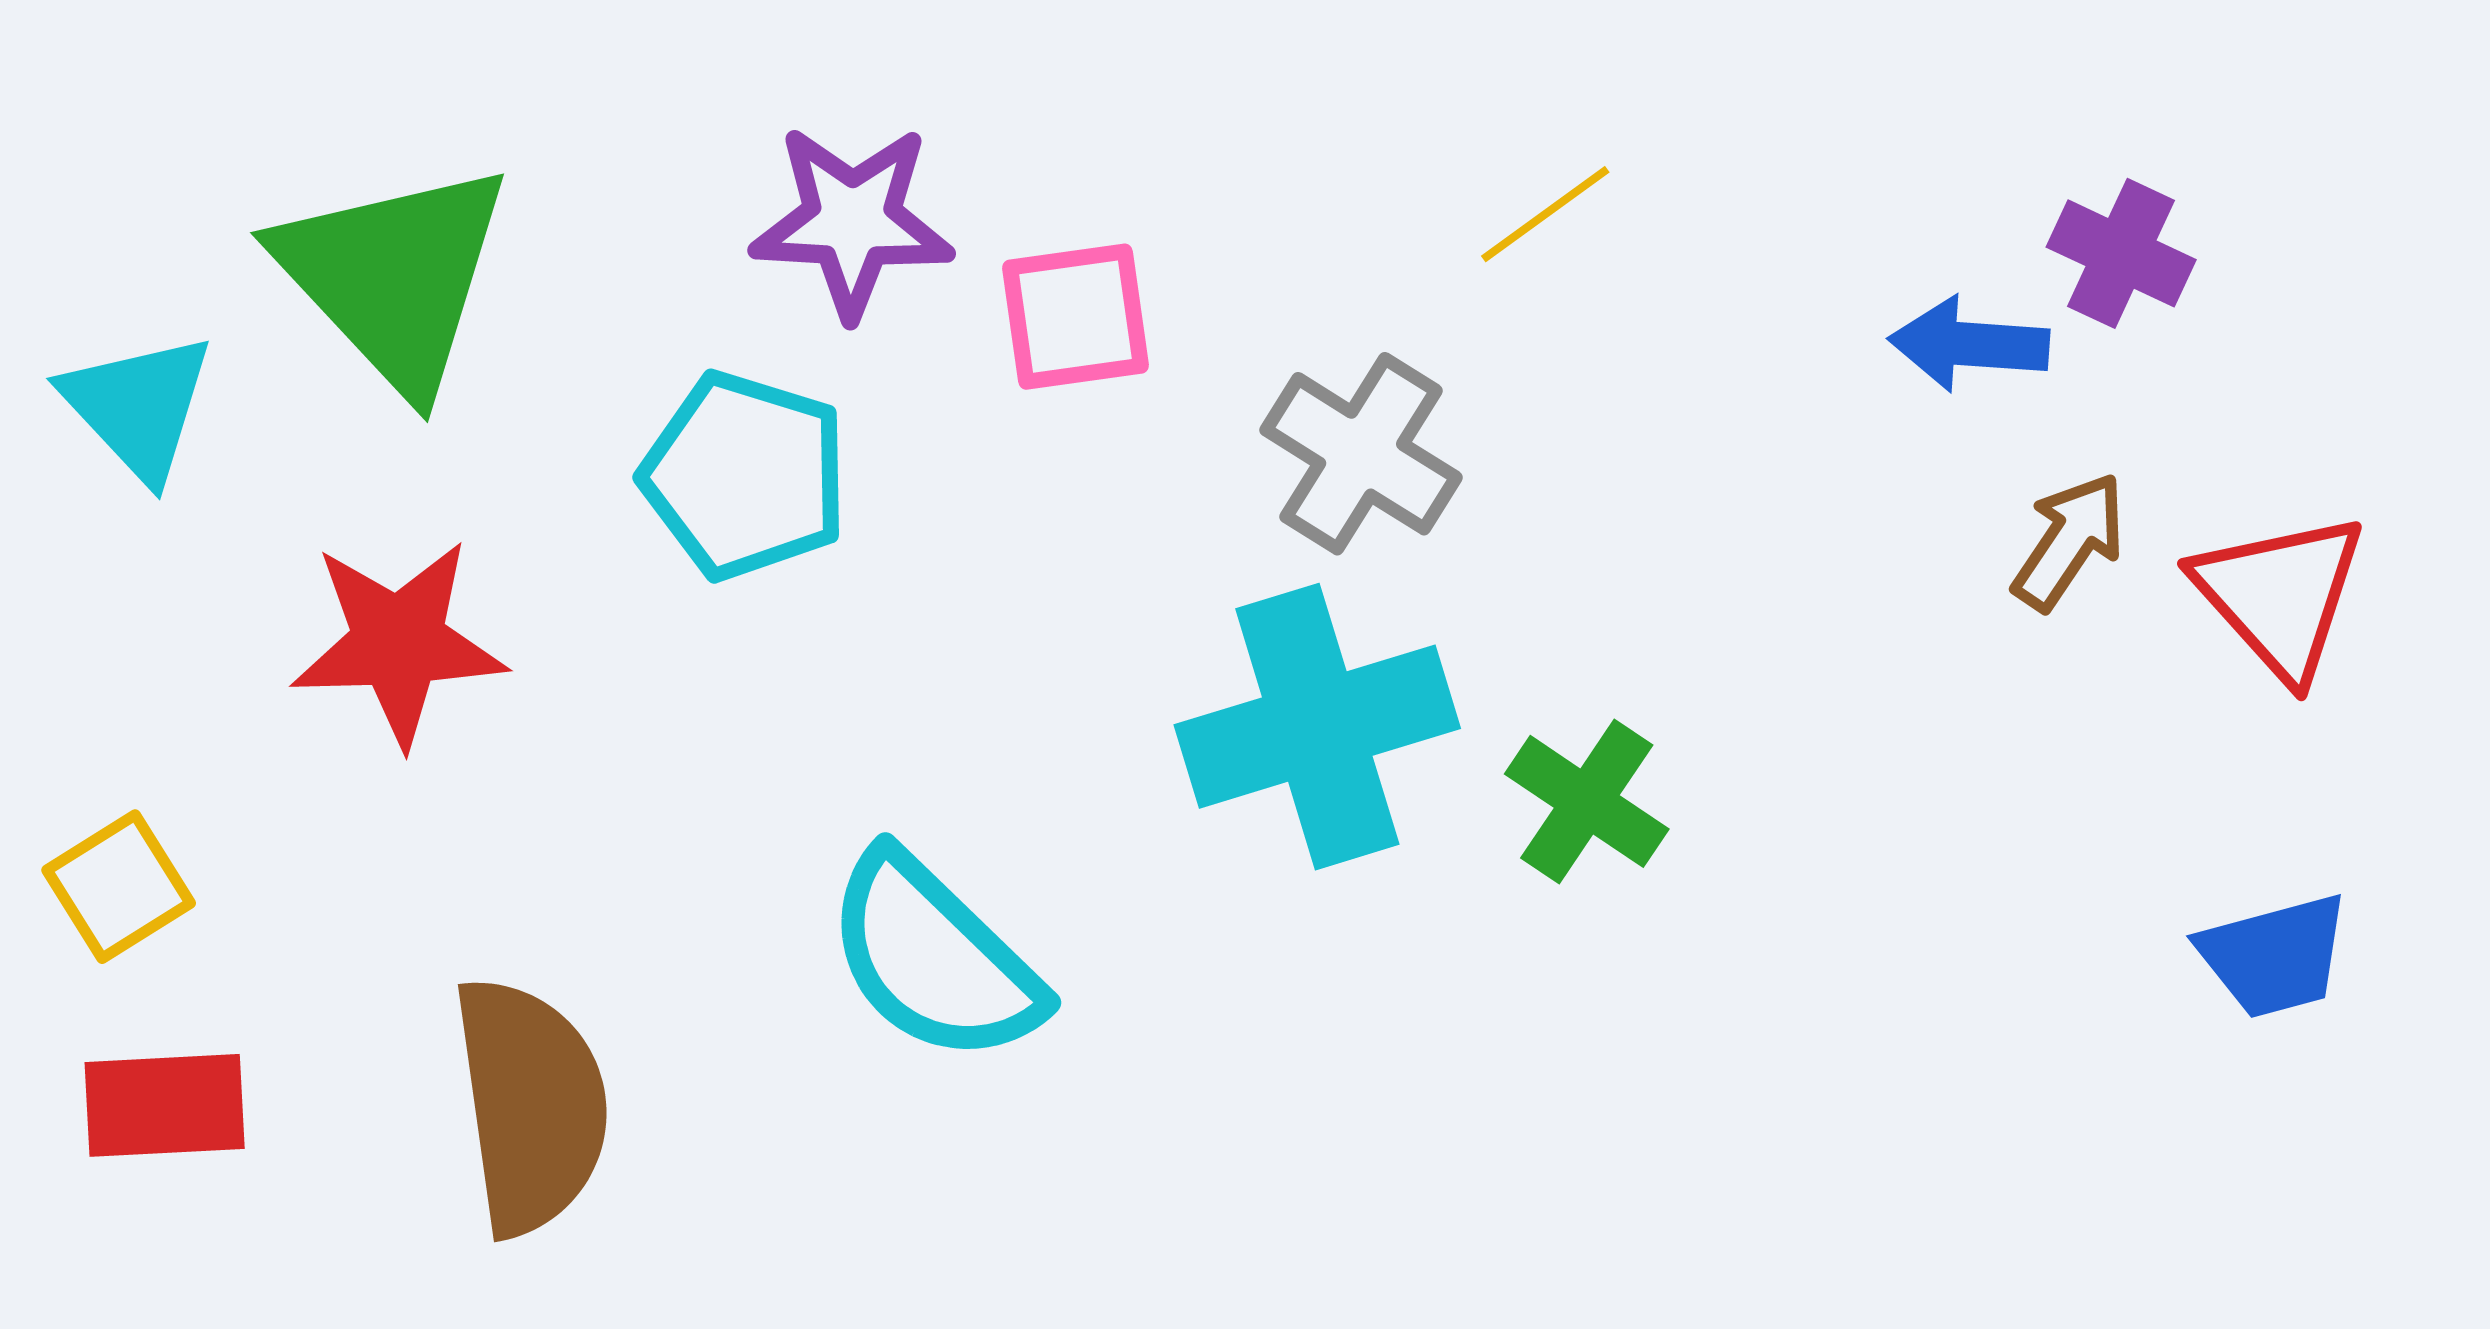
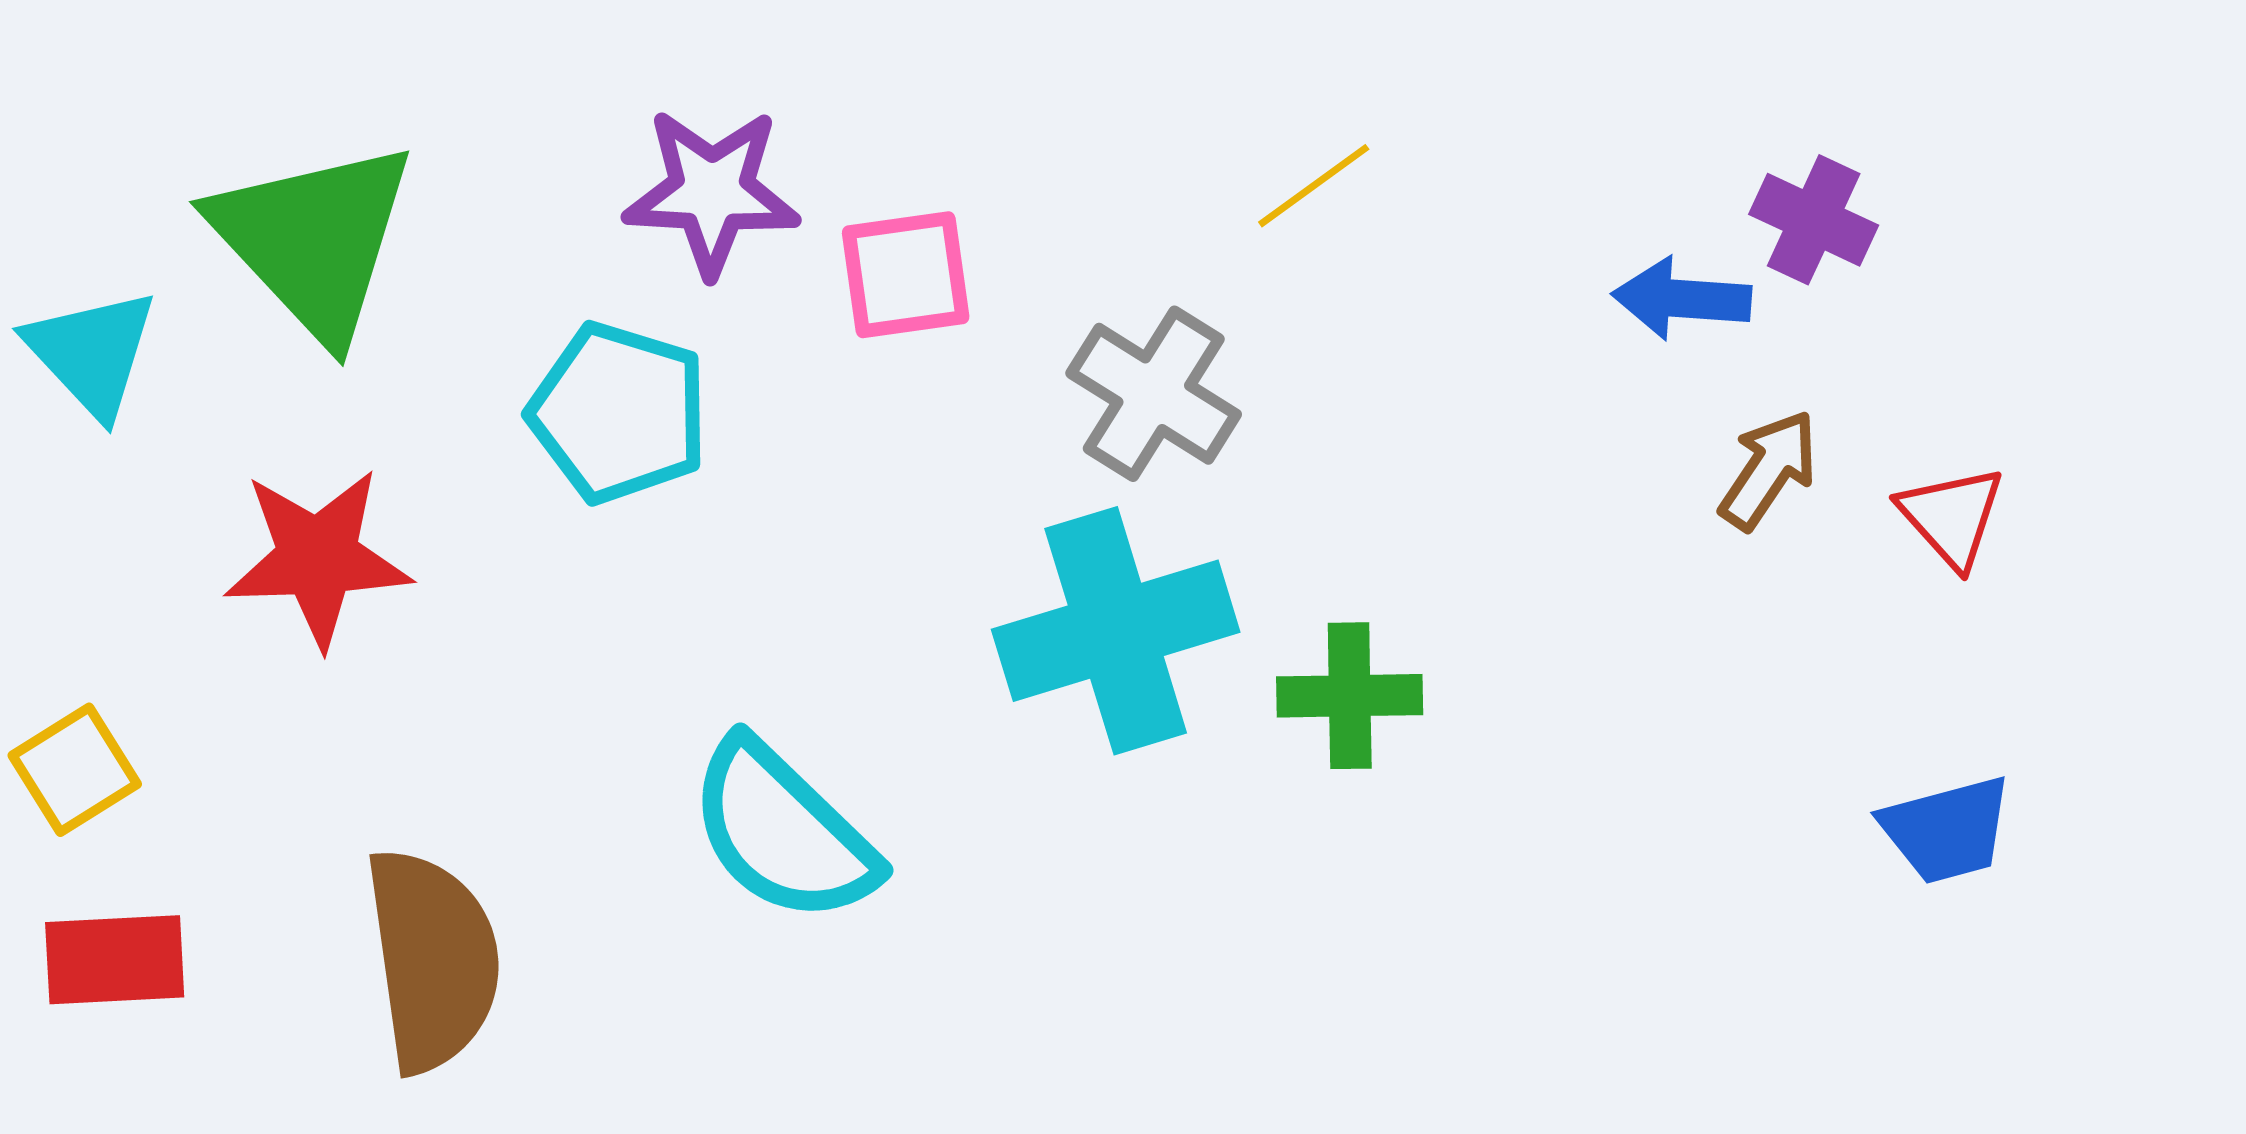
red triangle: (2280, 595) -> (1952, 517), size x0.7
green cross: (1587, 801) -> (1350, 696), turned -35

